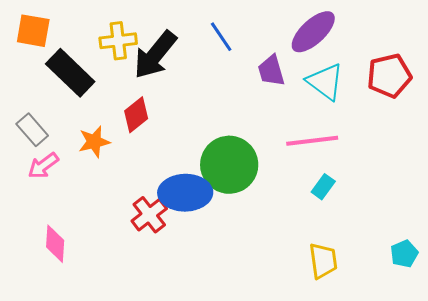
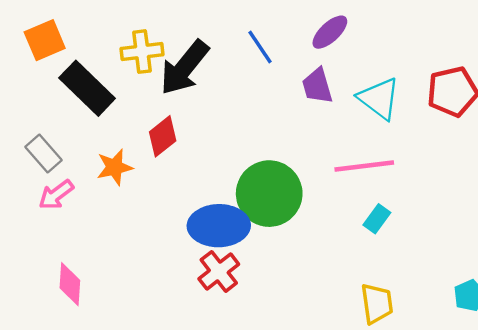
orange square: (33, 31) -> (45, 40), turned -33
purple ellipse: (313, 32) -> (330, 32), moved, size x0.7
red cross: (149, 215) -> (219, 271), moved

